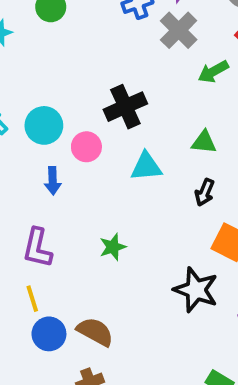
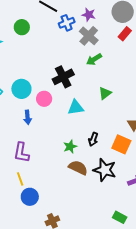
green arrow: (213, 72) -> (94, 59), moved
green triangle: (204, 142) -> (105, 93), turned -40
black arrow: (205, 192) -> (93, 139), moved
green star: (113, 247) -> (70, 147), moved
brown semicircle: (95, 332) -> (78, 168), moved

